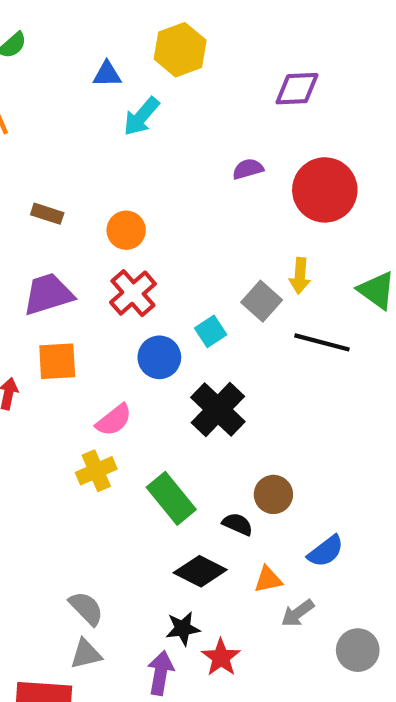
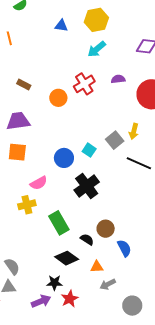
cyan arrow: (141, 116) -> (97, 49), moved
red cross: (133, 293) -> (84, 84), moved
cyan square: (211, 331) -> (89, 150), turned -32
blue semicircle: (326, 551) -> (124, 248), moved, turned -90
purple arrow: (161, 673) -> (41, 301), turned 48

